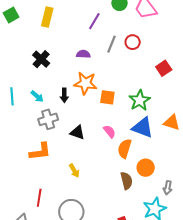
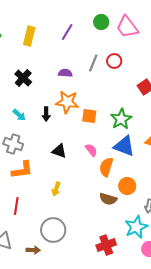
purple line: (94, 21) -> (67, 32), moved
gray cross: (48, 119) -> (13, 144), moved, turned 36
yellow arrow: (74, 171) -> (56, 189), turned 48
brown semicircle: (127, 181) -> (108, 199), turned 120
red line: (39, 198) -> (16, 206), moved

